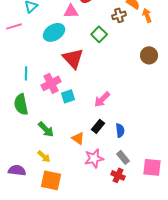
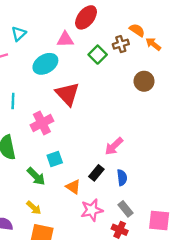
orange arrow: (147, 15) -> (153, 44), turned -32
green square: (99, 34) -> (98, 55), moved
brown circle: (149, 55) -> (144, 81), moved
cyan line: (26, 73) -> (13, 101), moved
cyan square: (68, 96) -> (55, 159), moved
pink arrow: (102, 99) -> (114, 146), moved

